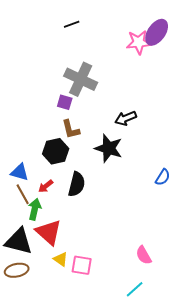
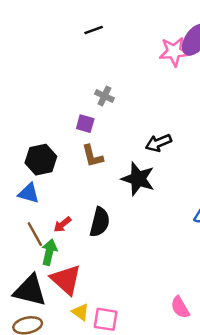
gray cross: (81, 79) -> (104, 96), size x0.5
black hexagon: (56, 151) -> (41, 160), moved
blue triangle: (20, 172) -> (29, 193), moved

